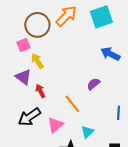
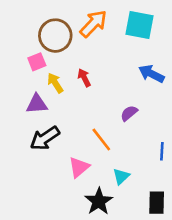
cyan square: (101, 17) -> (140, 25), turned 30
purple triangle: (23, 77) -> (37, 104), turned -42
red arrow: (40, 91) -> (84, 78), moved
black arrow: (29, 117) -> (45, 138), moved

